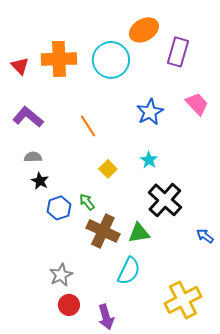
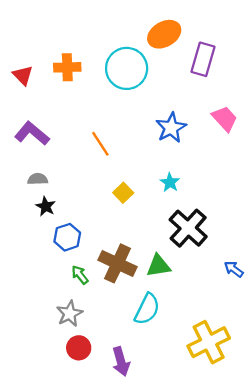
orange cross: (59, 59) -> (67, 67), size x0.7
green arrow: (87, 202) -> (80, 275), moved

